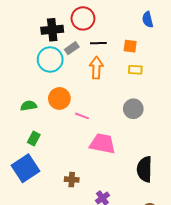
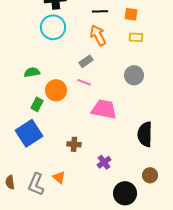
gray rectangle: (72, 48) -> (86, 61), moved
orange arrow: (96, 68) -> (98, 35), turned -30
orange circle: (59, 98) -> (56, 90), moved

